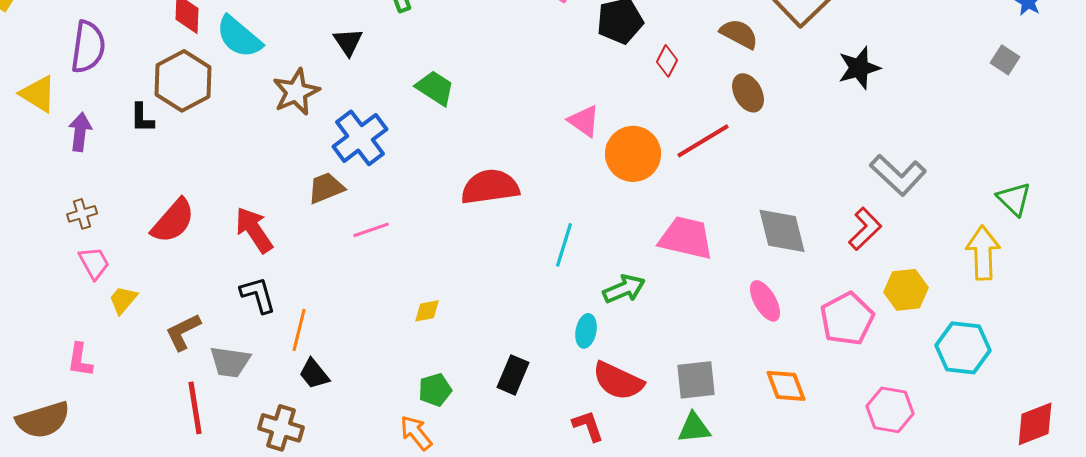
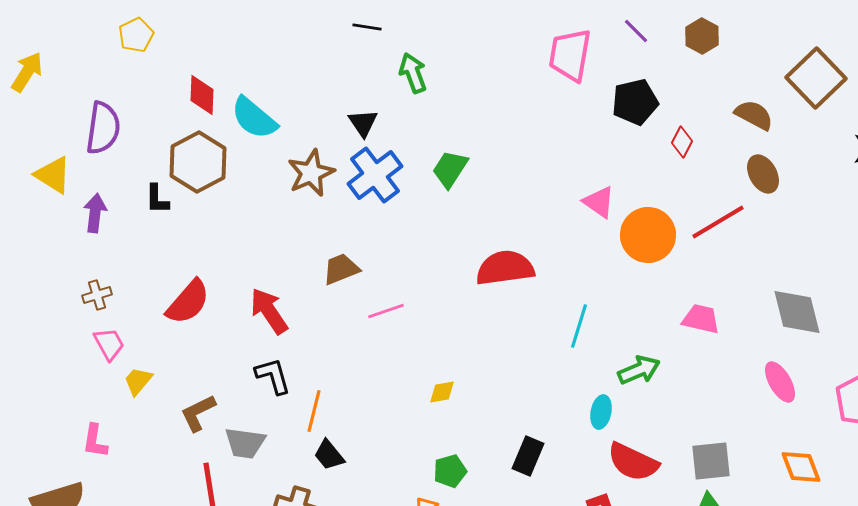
green trapezoid: (435, 88) -> (450, 169), turned -90
blue cross: (360, 138) -> (375, 175), moved
pink trapezoid: (686, 238) -> (701, 319), size x0.7

